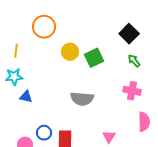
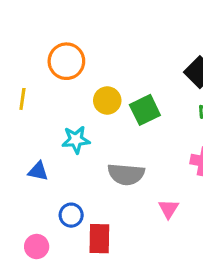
cyan star: (14, 77) -> (76, 140), moved
blue circle: (44, 133) -> (71, 215), moved
pink triangle: (109, 137) -> (168, 209), moved

